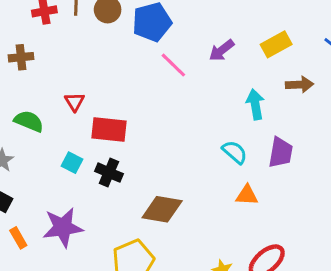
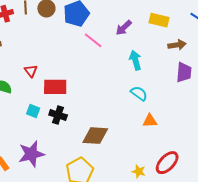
yellow rectangle: (276, 44) -> (159, 20), turned 48
cyan arrow: (255, 104) -> (135, 60), moved
purple trapezoid: (281, 152) -> (184, 72), moved

